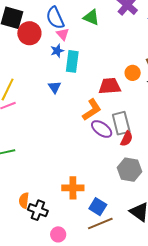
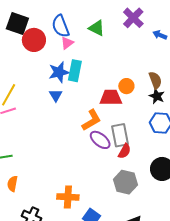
pink triangle: (63, 34) -> (67, 43), turned 32
blue star: (57, 51) -> (59, 72), moved, size x1.5
orange circle: (133, 73) -> (126, 86), moved
orange semicircle: (24, 200) -> (12, 184), moved

